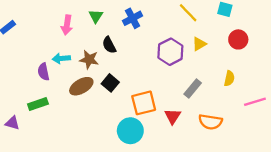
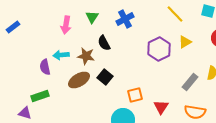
gray rectangle: (193, 88) -> (190, 82), moved
orange square: (144, 103) -> (135, 95), size x0.7
purple triangle: (12, 123) -> (25, 113), moved

